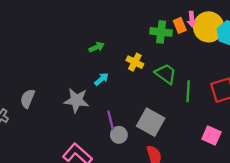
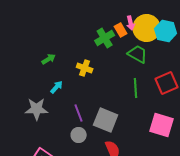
green cross: (161, 32) -> (105, 38), turned -30
green trapezoid: (166, 74) -> (138, 54), moved
purple line: (111, 120) -> (79, 113), moved
pink square: (211, 136) -> (162, 125), size x1.4

